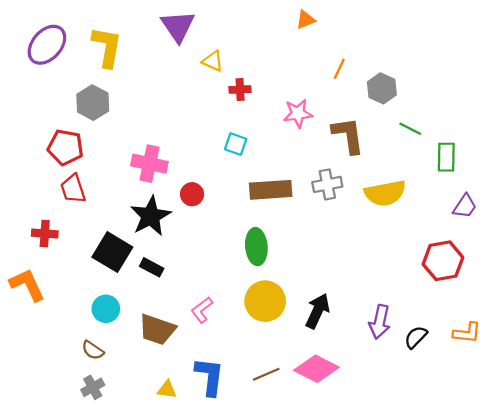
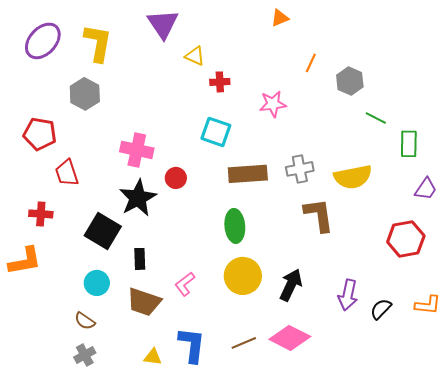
brown L-shape: (348, 135) -> (319, 215), moved
cyan square: (236, 144) -> (216, 132), size x1.4
red pentagon: (65, 147) -> (40, 134), moved
black rectangle: (152, 267) -> (140, 259), moved, turned 60
orange L-shape: (27, 285) -> (25, 261), turned 105

